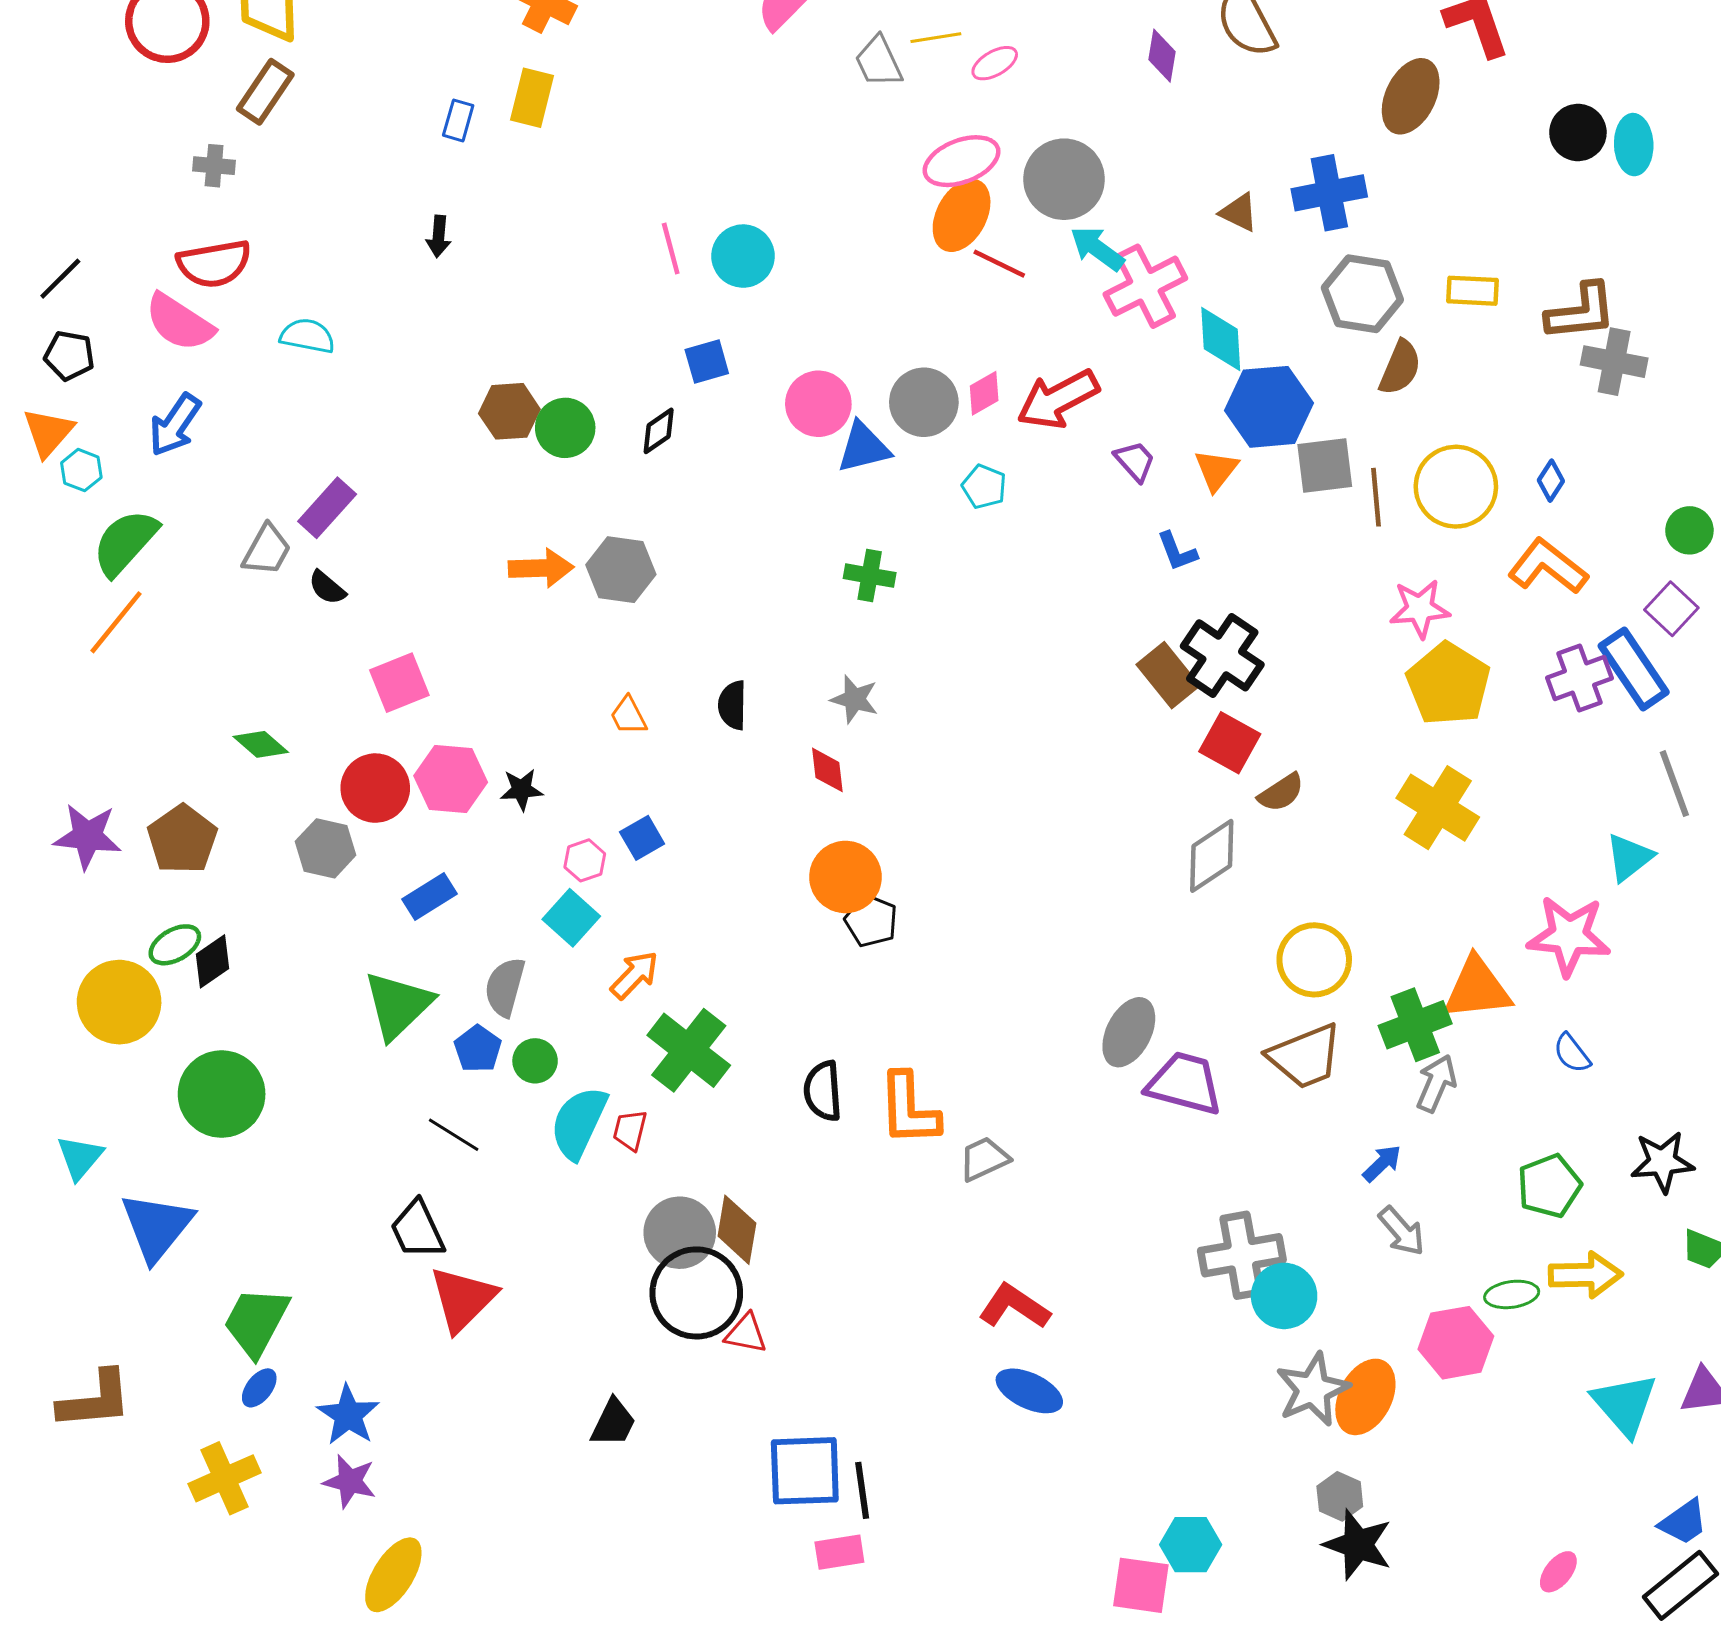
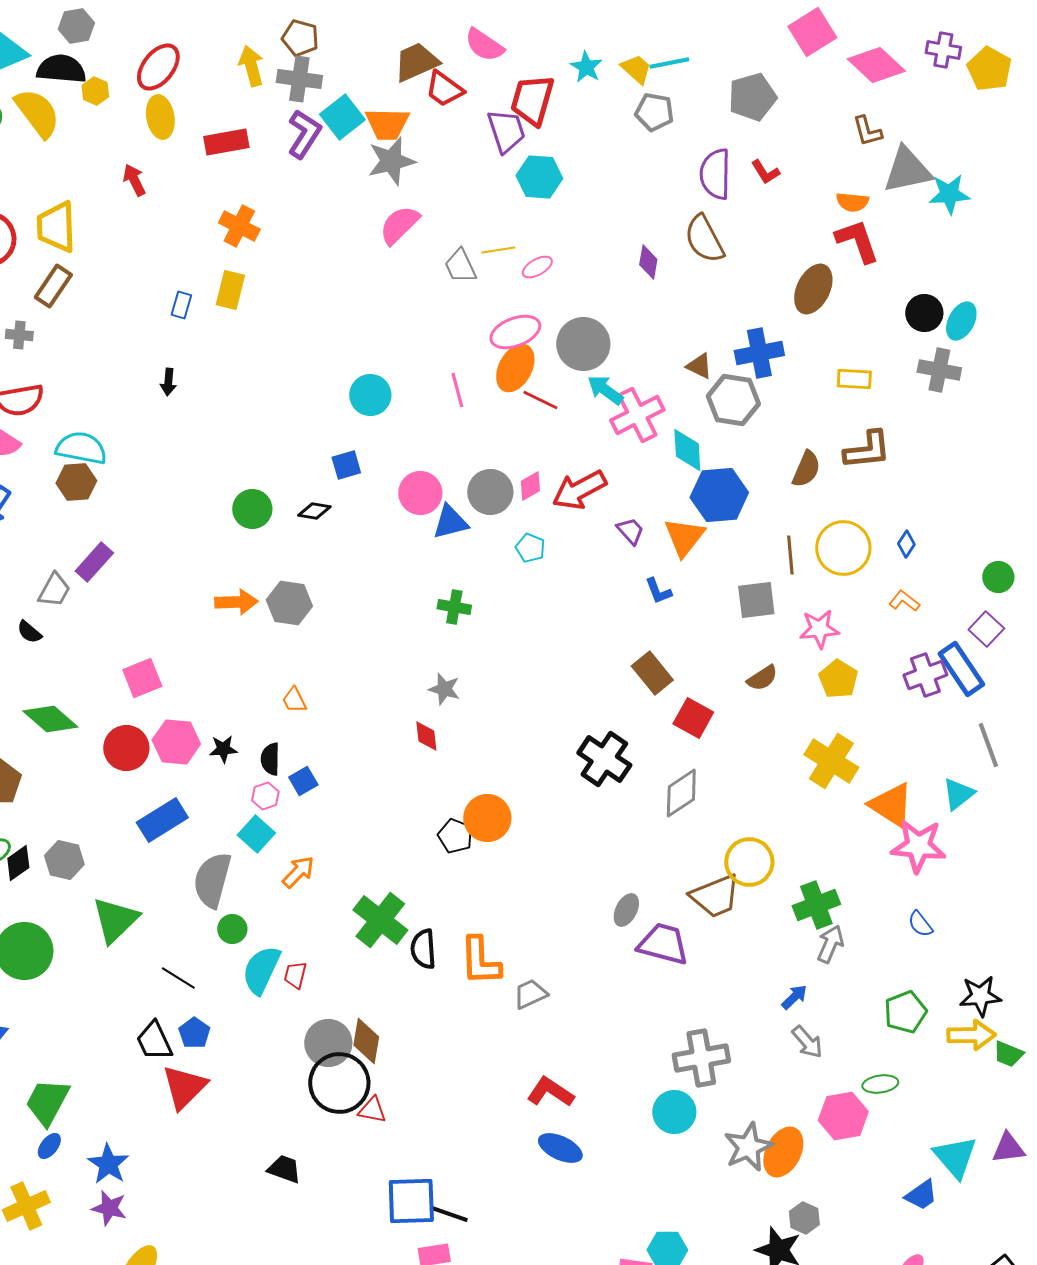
cyan ellipse: (1634, 145) -> (961, 321), turned 30
pink line: (671, 249) -> (457, 390), moved
yellow rectangle: (1472, 291) -> (854, 379), moved
gray hexagon: (1362, 294) -> (733, 400), moved
brown L-shape: (1581, 312) -> (867, 450), moved
cyan semicircle: (307, 336) -> (81, 448), size x1.4
gray cross: (1614, 362) -> (939, 370), moved
brown hexagon: (509, 411) -> (76, 482), moved
black diamond: (659, 431) -> (314, 511), turned 44
gray square: (1325, 466) -> (756, 600), moved
orange triangle: (1216, 470) -> (684, 537), size x1.4
orange L-shape: (1548, 567) -> (904, 601), size x0.6
black semicircle: (327, 588) -> (29, 632), moved
black cross: (1222, 655) -> (604, 759), moved
yellow pentagon: (1448, 684) -> (838, 679), size x0.7
black semicircle: (732, 705) -> (270, 759), moved
green diamond: (261, 744) -> (50, 719), size x1.5
brown semicircle: (1281, 793) -> (762, 678), moved
gray hexagon: (326, 848) -> (64, 860), moved
orange circle: (845, 877) -> (487, 818), moved
blue rectangle: (430, 897) -> (162, 820), size x1.4
gray semicircle: (505, 987) -> (212, 880), size x1.4
orange triangle: (1477, 989) -> (891, 805), moved, turned 39
green triangle: (398, 1005) -> (115, 920), moved
gray ellipse: (1129, 1032) -> (626, 910), size x0.7
blue pentagon: (478, 1049) -> (194, 1033), moved
green cross: (689, 1050) -> (380, 920), moved
brown trapezoid: (1305, 1056) -> (715, 896), moved
yellow arrow: (1585, 1275) -> (971, 1035), moved
cyan circle: (1284, 1296) -> (674, 1112), moved
black trapezoid: (613, 1423) -> (284, 1169), turned -96
black line: (862, 1490) -> (449, 1214), turned -63
gray hexagon: (1340, 1496) -> (804, 1218), moved
blue trapezoid: (1683, 1522) -> (921, 1195), moved

